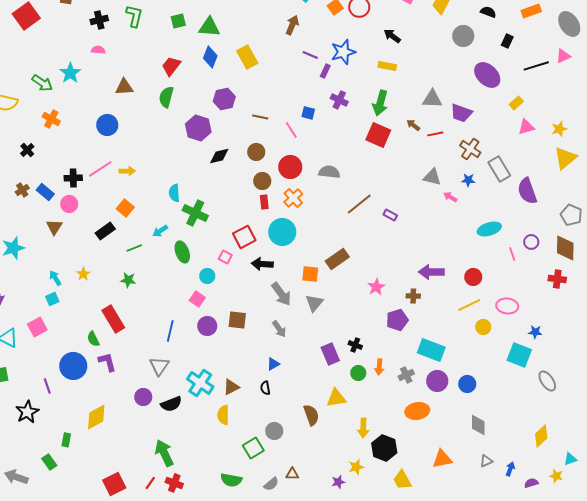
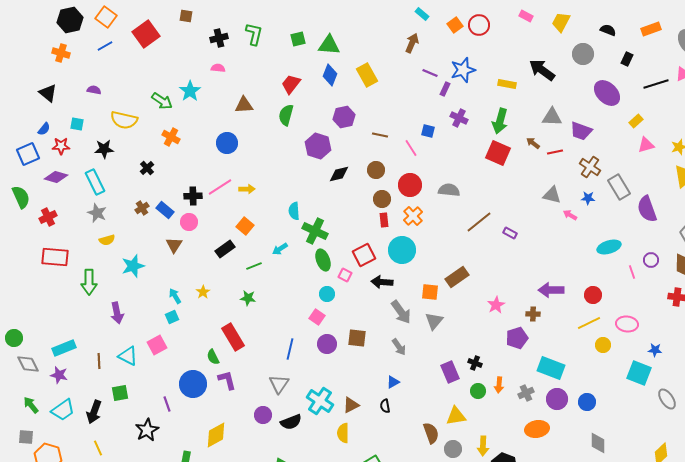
black arrow: (392, 36) -> (542, 70), moved, size x1.5
green ellipse: (182, 252) -> (323, 260), moved
gray circle: (274, 431) -> (453, 449), moved

